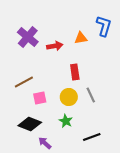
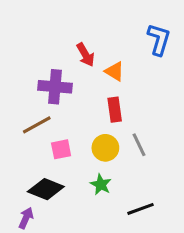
purple cross: (28, 37) -> (55, 87), moved, turned -35
orange triangle: (81, 38) -> (115, 71), moved, turned 40
red arrow: (55, 46) -> (86, 55), moved, turned 70
purple arrow: (45, 143) -> (26, 218), moved, turned 72

